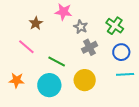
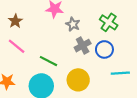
brown star: (36, 23) -> (15, 21), moved
blue circle: (121, 52) -> (104, 49), moved

